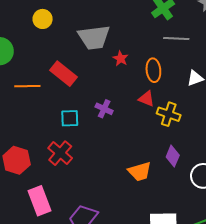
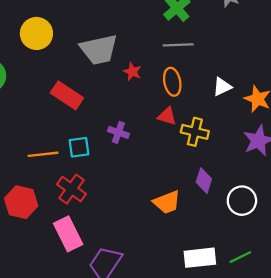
yellow circle: (43, 19) -> (36, 33), size x1.4
gray line: (176, 38) -> (178, 45), moved
orange line: (27, 86) -> (43, 154), moved
pink rectangle: (40, 201) -> (68, 234), moved

